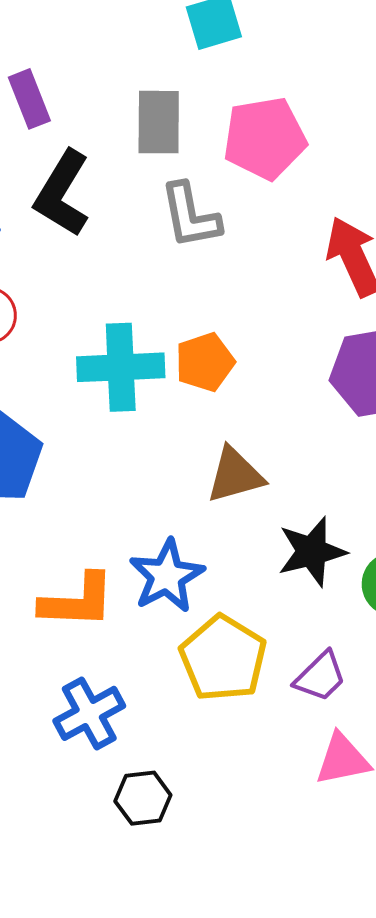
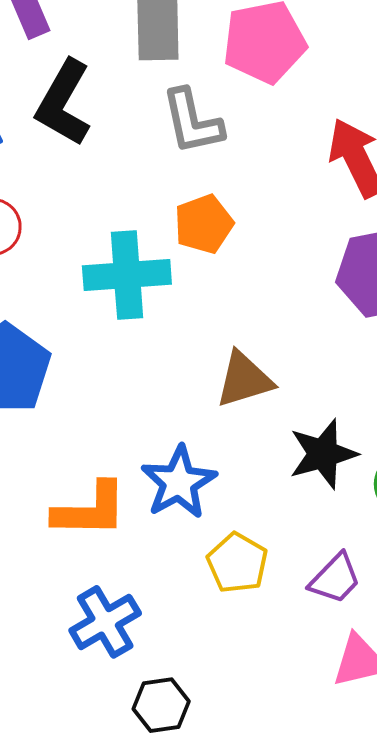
orange pentagon: (205, 362) -> (204, 224), moved
yellow pentagon: (223, 658) -> (237, 563), size x0.7

